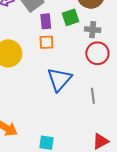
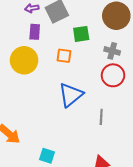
green square: (71, 17) -> (81, 34), moved
purple rectangle: (46, 21) -> (35, 32), moved

